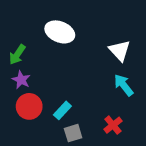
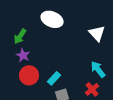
cyan arrow: (124, 85) -> (98, 69), moved

